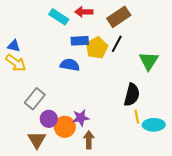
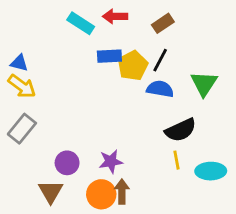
brown rectangle: (119, 17) -> (163, 23), size x0.7
blue semicircle: (70, 65) -> (160, 89), moved
black semicircle: (132, 95) -> (181, 130), turned 50
gray rectangle: (35, 99) -> (22, 129), moved
yellow line: (137, 117) -> (177, 160), moved
orange circle: (65, 127) -> (101, 194), moved

